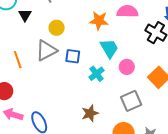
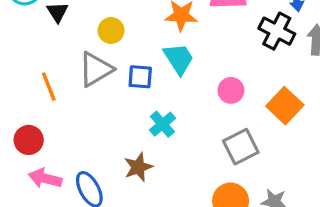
cyan trapezoid: (109, 48) -> (179, 59), moved
cyan cross: (97, 74) -> (162, 124), moved
brown star: (90, 113) -> (138, 167), moved

